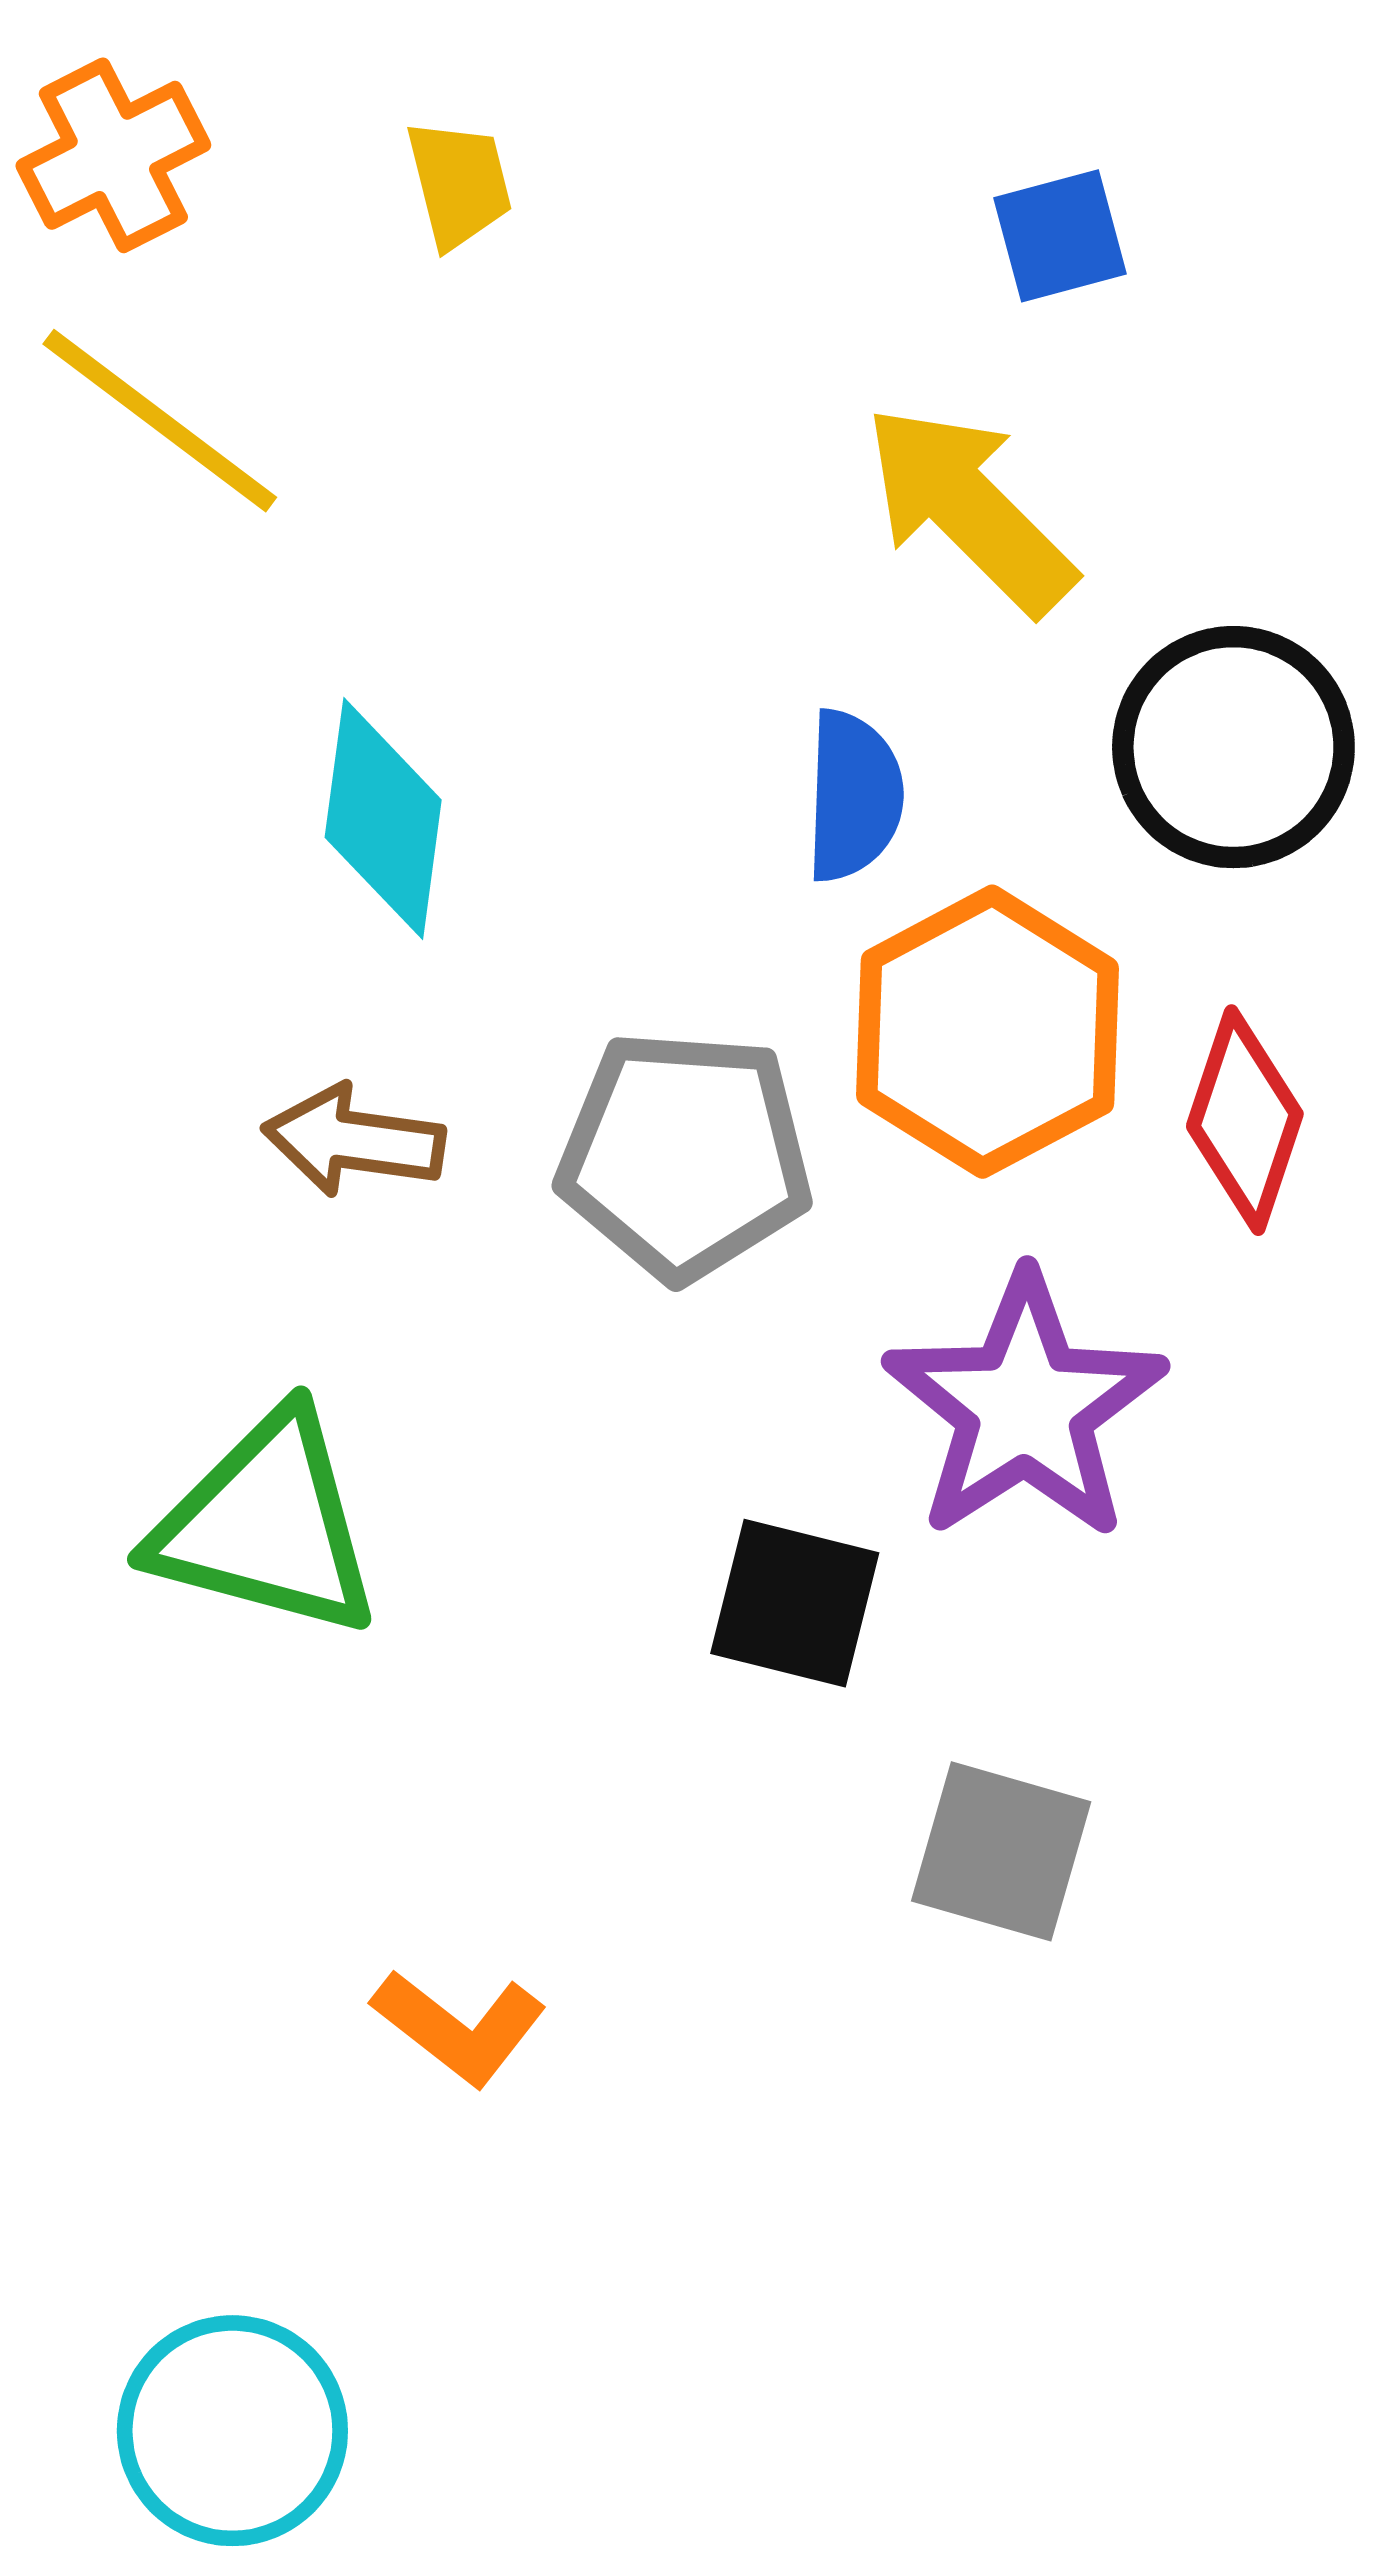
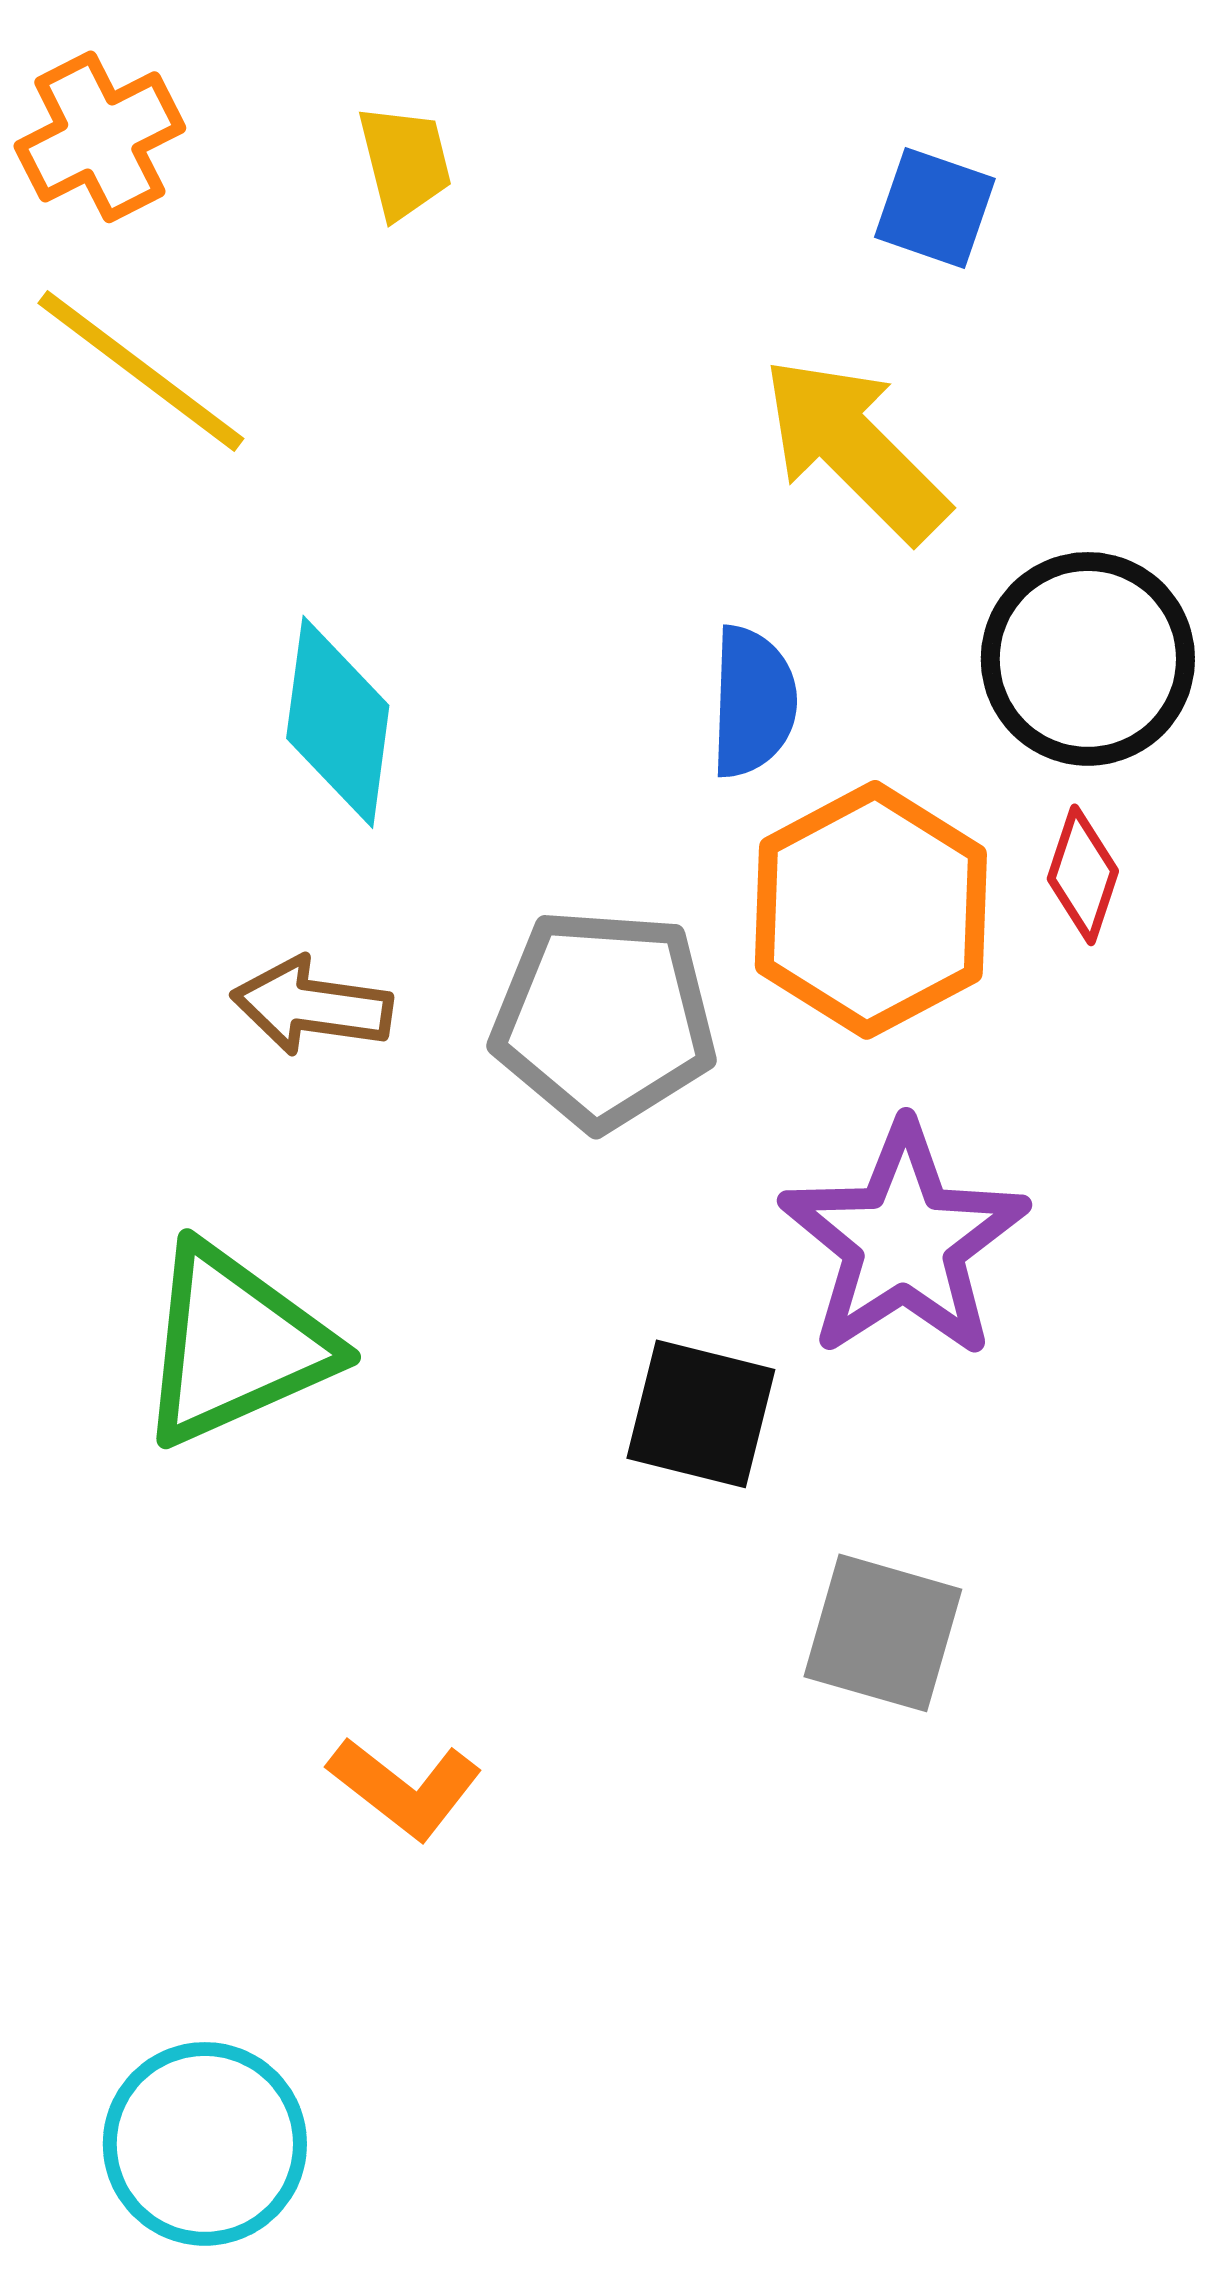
blue square: (1060, 236) -> (935, 208), turned 34
red diamond: (1245, 1120) -> (1083, 875), moved, size x0.7
green triangle: (266, 1525) -> (235, 1345), turned -39

